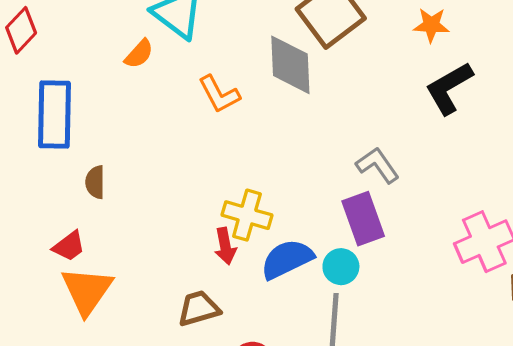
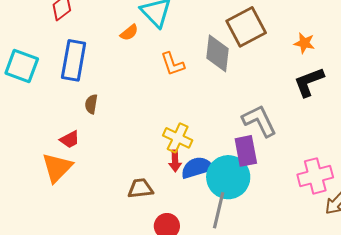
gray L-shape: (378, 165) -> (259, 121), size x1.4
red arrow: (225, 246) -> (175, 161), moved
cyan circle: (341, 267) -> (228, 177), size x2.0
orange triangle: (87, 291) -> (57, 168), moved

